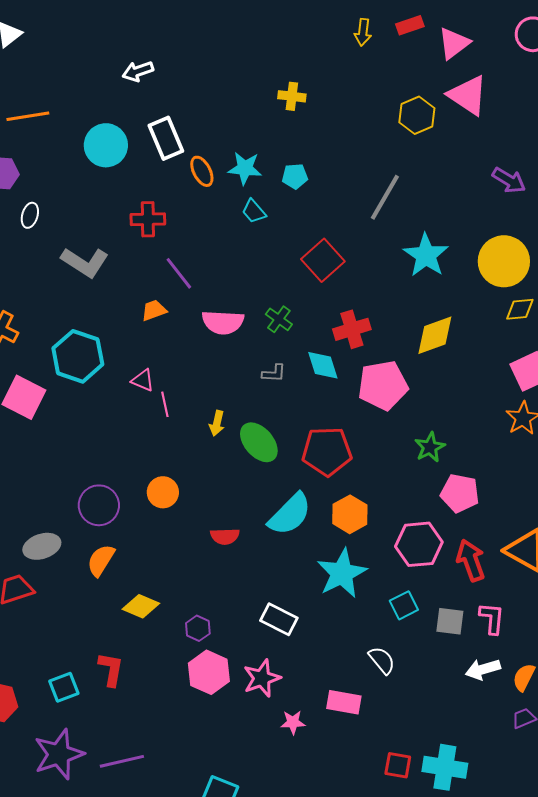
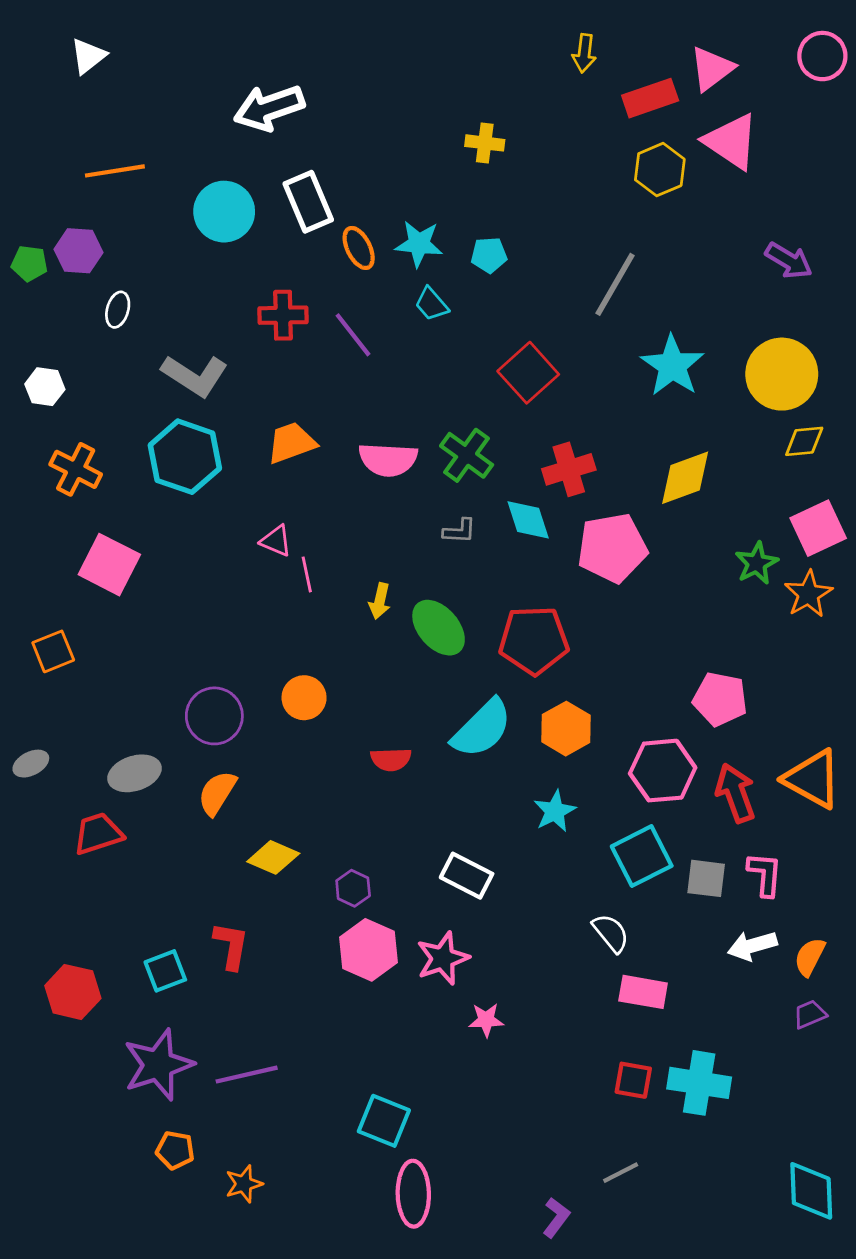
red rectangle: (410, 25) -> (650, 98), moved, size x1.4
white arrow: (138, 71) -> (269, 108), size x1.6
purple line: (179, 273) -> (353, 335), moved
orange trapezoid: (154, 310) -> (291, 443), size x1.4
green cross: (279, 319) -> (467, 455), size x1.4
cyan hexagon: (78, 356) -> (185, 457), moved
green star: (430, 447) -> (757, 563), moved
cyan star: (342, 573) -> (555, 811), size x0.6
cyan square: (404, 605) -> (642, 856), size x1.5
pink rectangle: (344, 702) -> (643, 992), moved

